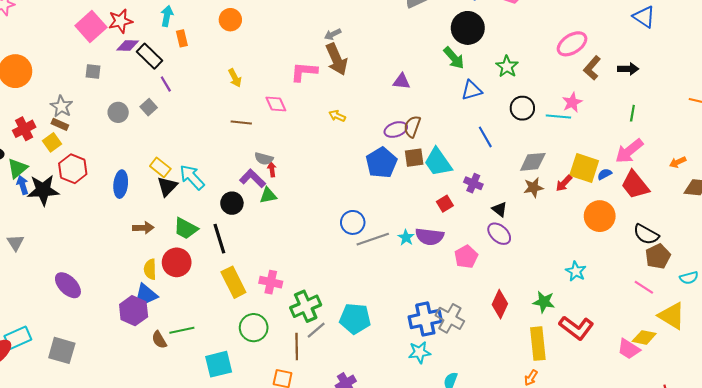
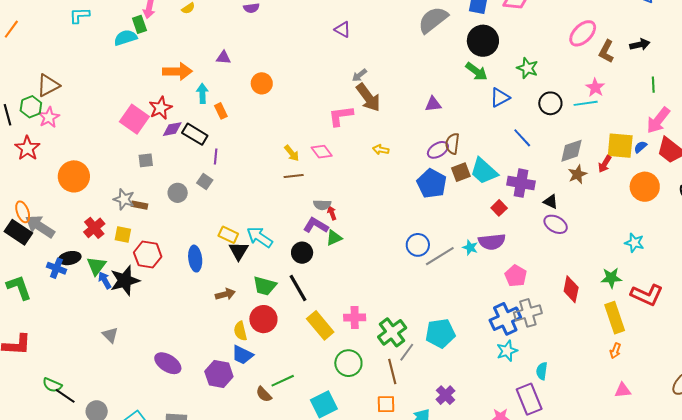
yellow arrow: (235, 78) -> (292, 153), moved
purple line: (166, 84) -> (216, 156), turned 49
brown rectangle: (60, 124) -> (139, 205), moved
yellow square: (52, 142) -> (123, 235), turned -30
purple cross: (473, 183) -> (521, 183), size x1.5
pink pentagon: (466, 257) -> (516, 276), moved
purple hexagon: (134, 311) -> (219, 374), moved
gray cross: (450, 318) -> (528, 313), turned -32

